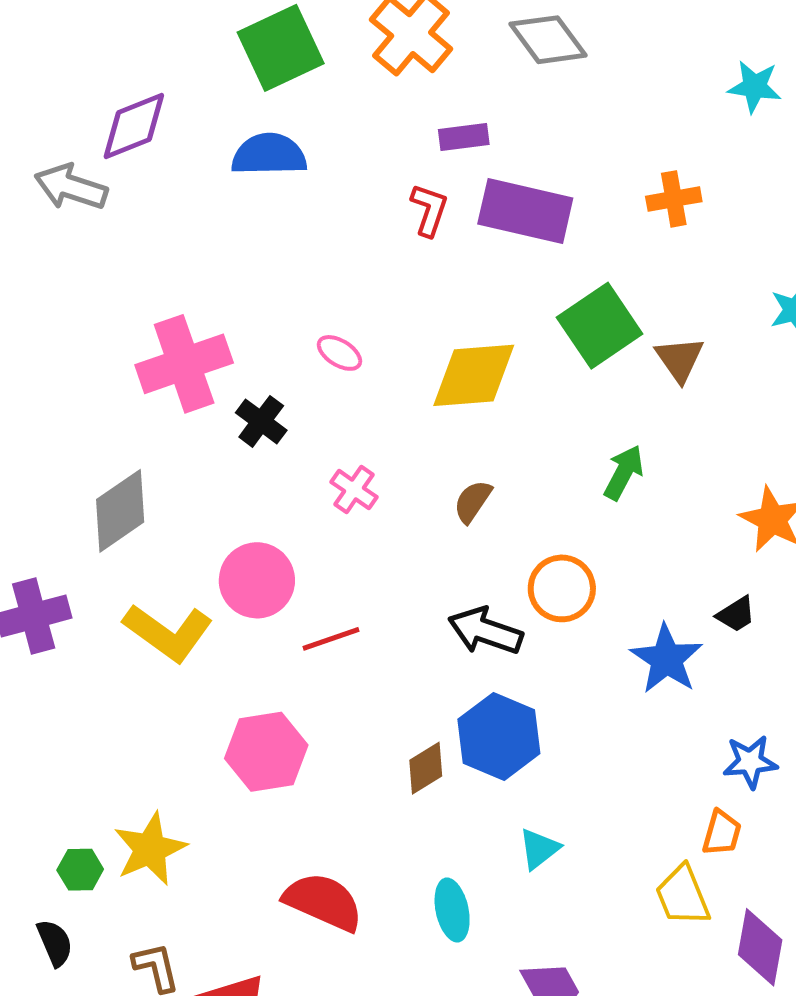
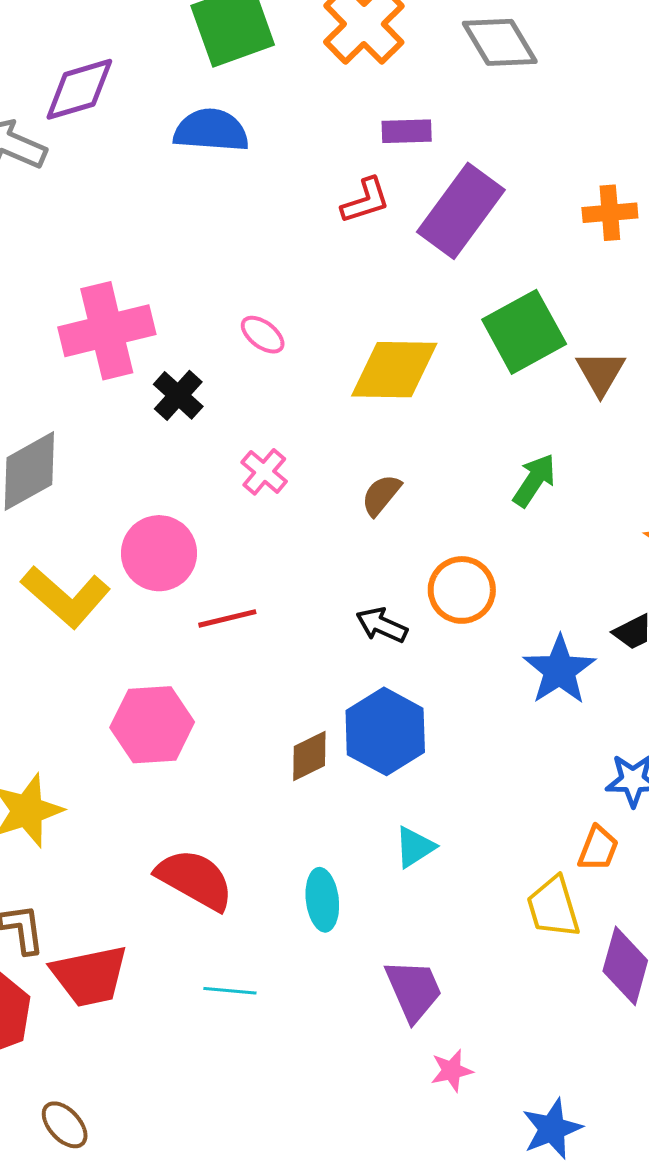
red L-shape: (429, 210) -> (365, 201), turned 48
purple rectangle: (525, 211) -> (461, 211), turned -72
black arrow: (485, 631) -> (382, 625), size x0.7

